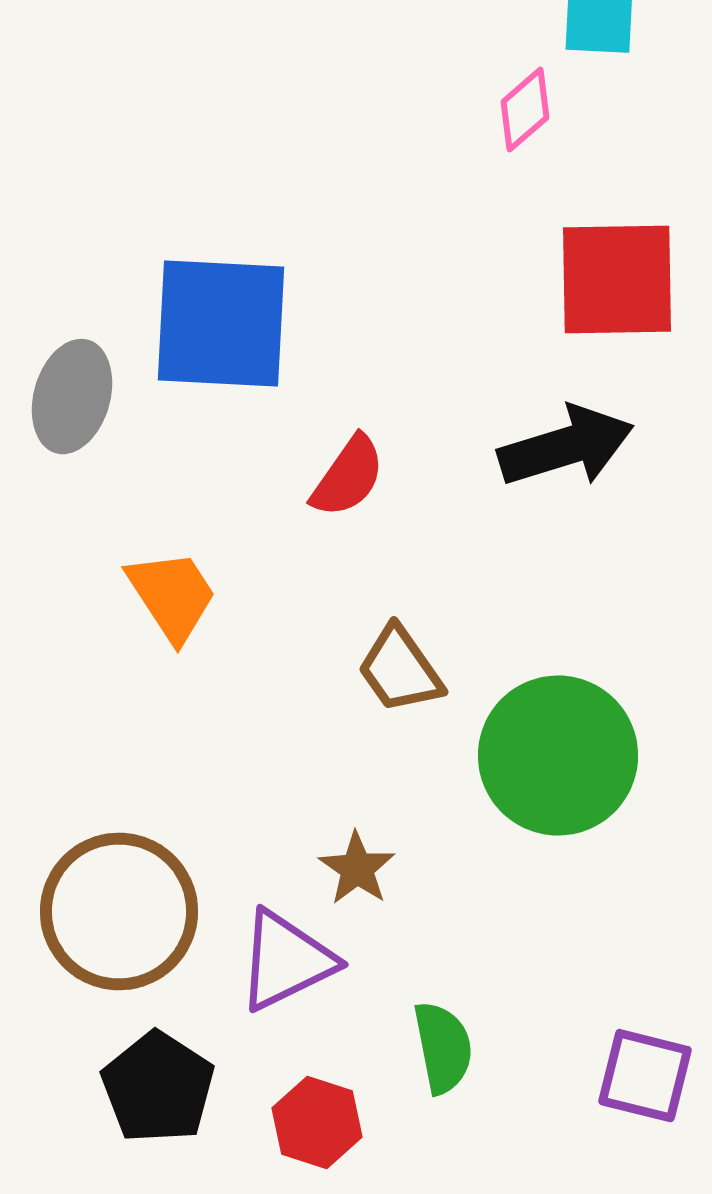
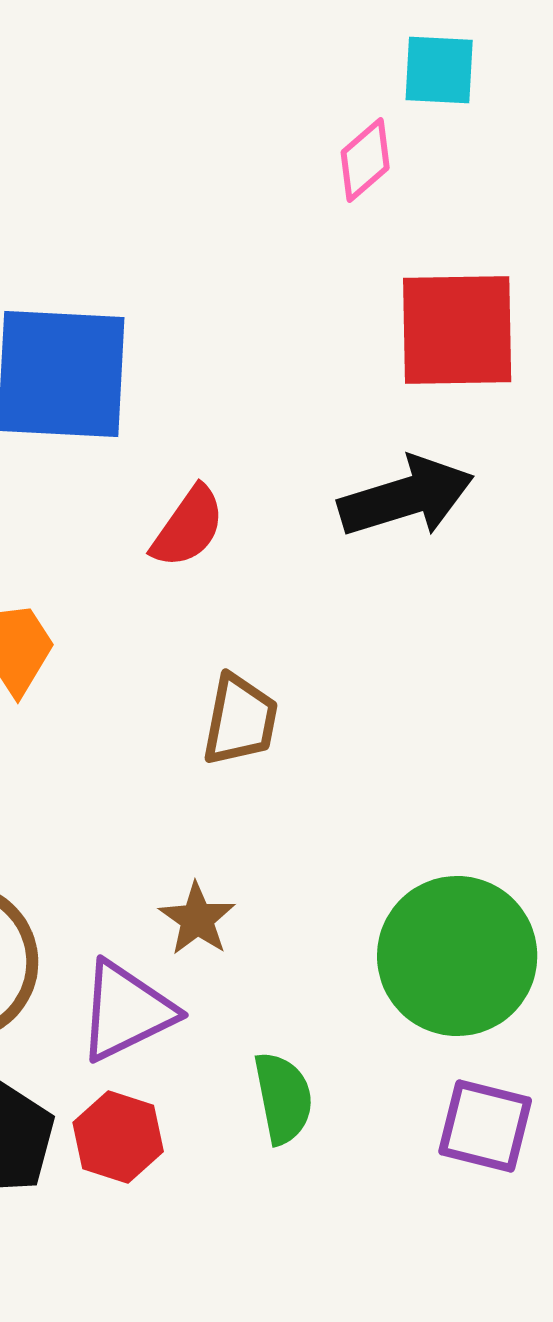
brown trapezoid: (400, 670) -> (240, 720), turned -134
green circle: (558, 756) -> (457, 956), moved
red hexagon: (317, 1123) -> (118, 1137), moved

